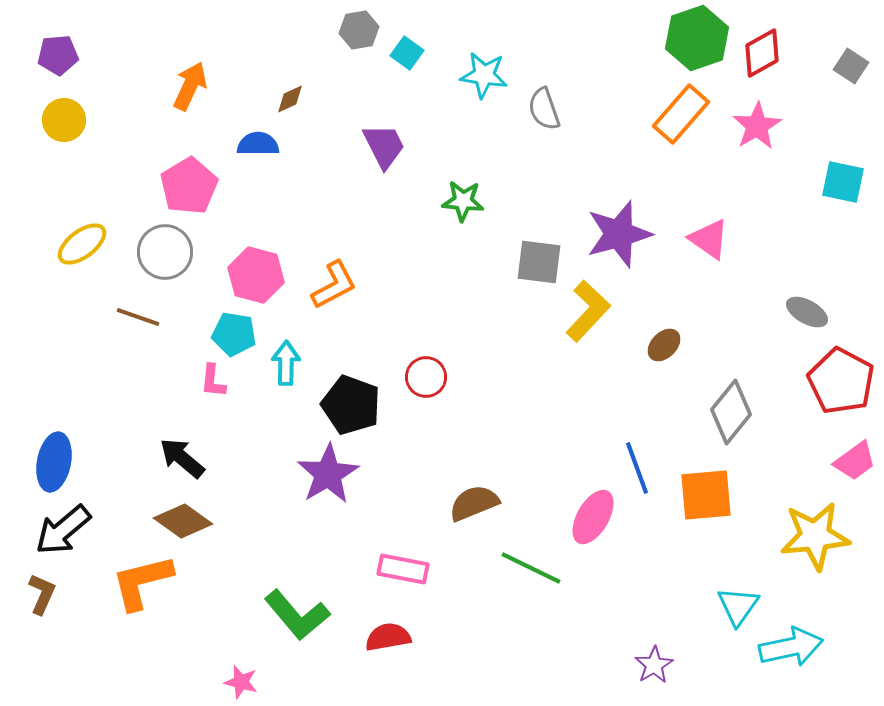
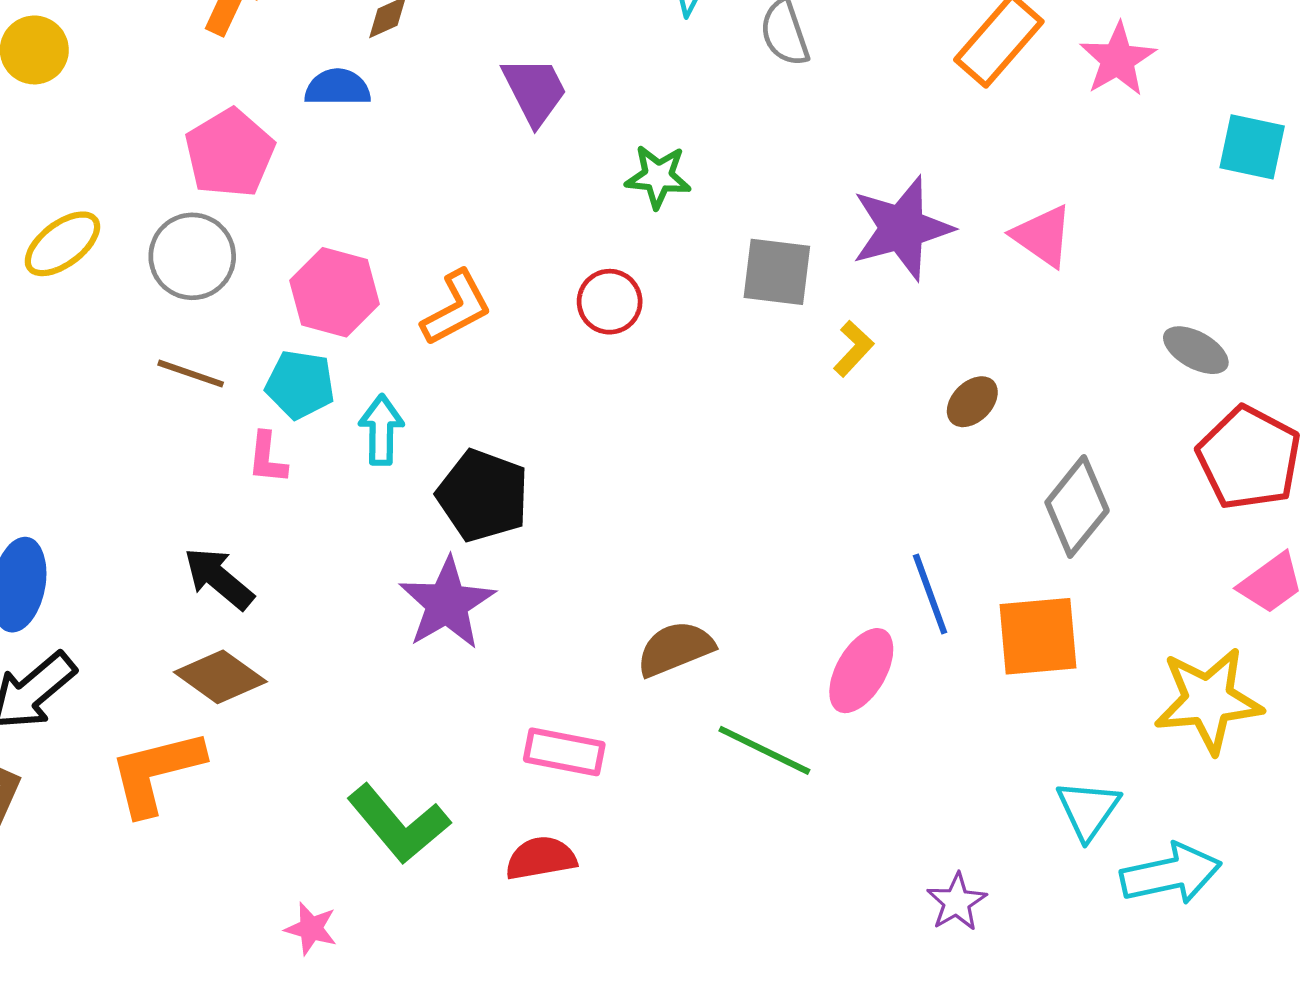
yellow L-shape: (588, 311) -> (853, 349), size x0.6
brown line: (138, 317) -> (191, 374), moved
red circle: (426, 377) -> (610, 302), moved

